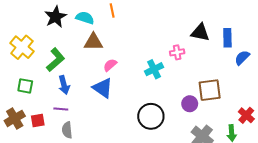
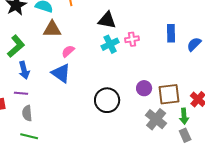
black triangle: (200, 32) -> (107, 20), moved
blue rectangle: (227, 38) -> (171, 33), moved
cyan cross: (154, 69) -> (110, 44), moved
brown square: (210, 90) -> (169, 94), moved

